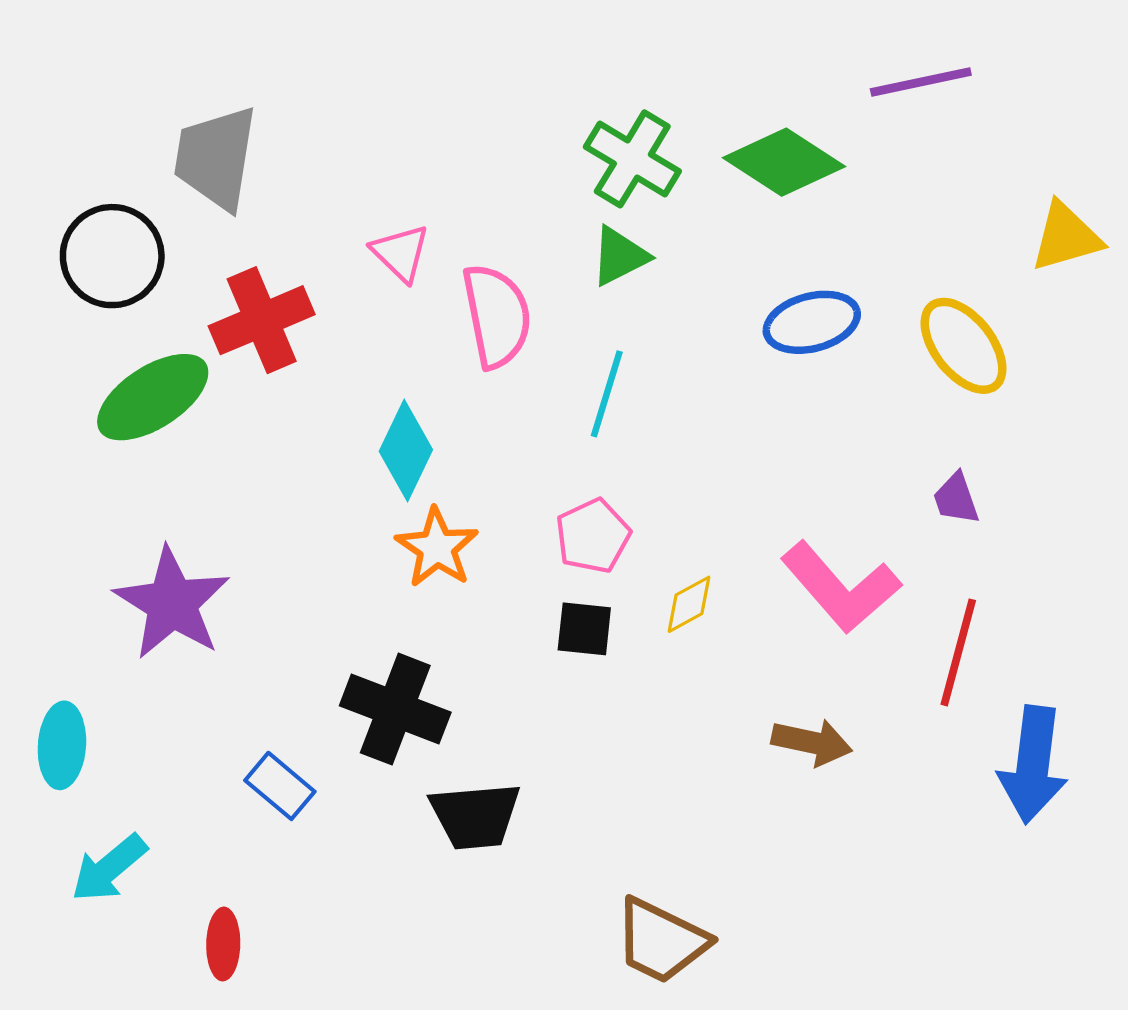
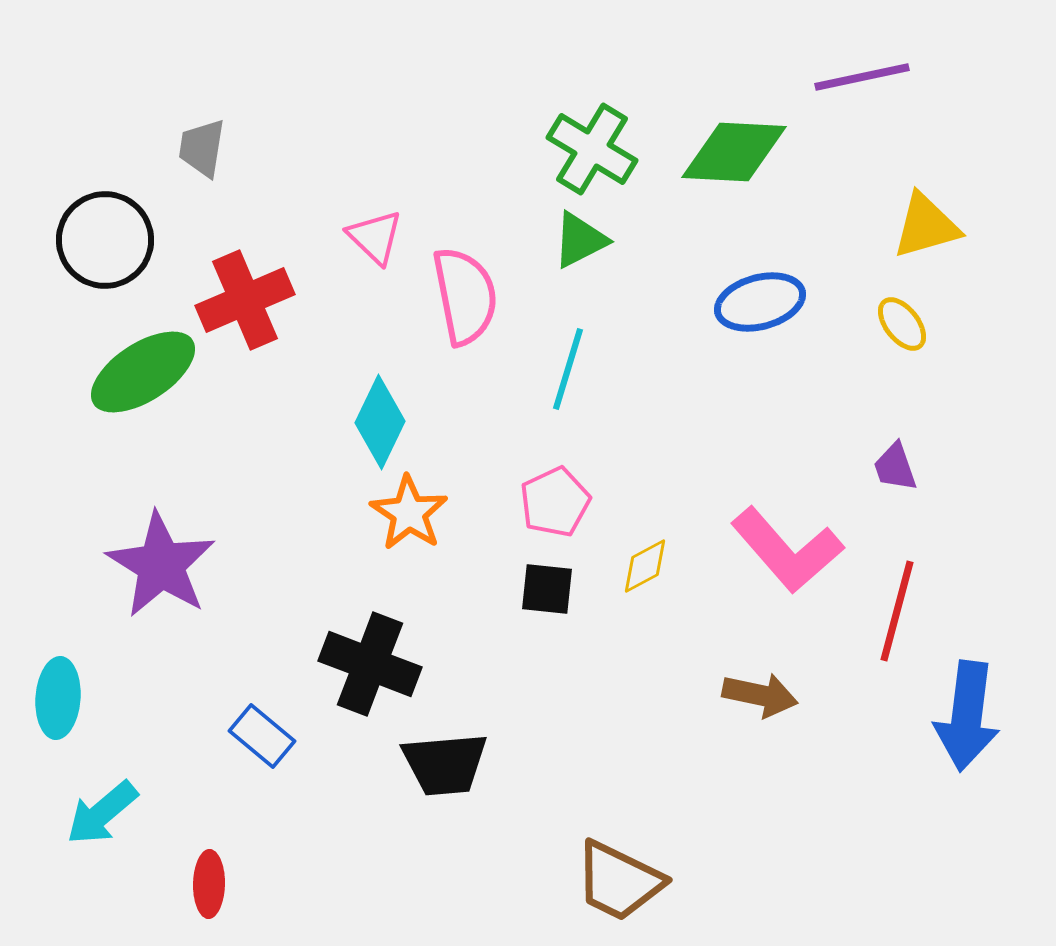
gray trapezoid: (216, 158) -> (202, 148), size x0.6
green diamond: (784, 162) -> (734, 152), turned -30
yellow triangle: (1066, 237) -> (926, 226), moved
yellow ellipse: (964, 346) -> (902, 324), size x0.6

